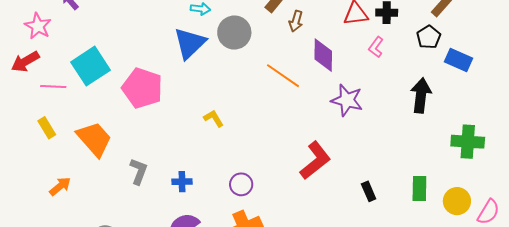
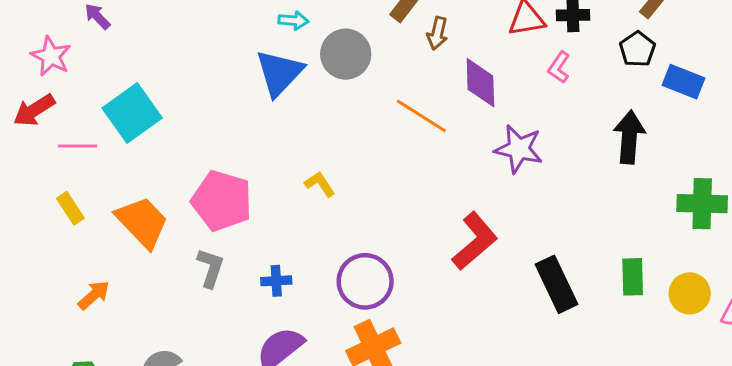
pink pentagon: (142, 88) -> (222, 201), moved
purple circle: (241, 184) -> (365, 281), size x1.6
black rectangle: (369, 191) -> (556, 284), size x1.8

